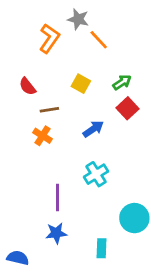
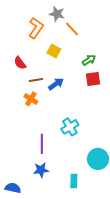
yellow square: (81, 84) -> (54, 51), moved
red square: (128, 108) -> (93, 79), turned 35
blue arrow: (93, 129) -> (56, 84), moved

